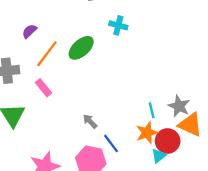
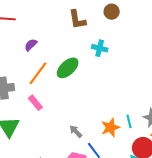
purple semicircle: (29, 31) -> (31, 45), moved
orange star: (147, 133) -> (110, 127), moved

